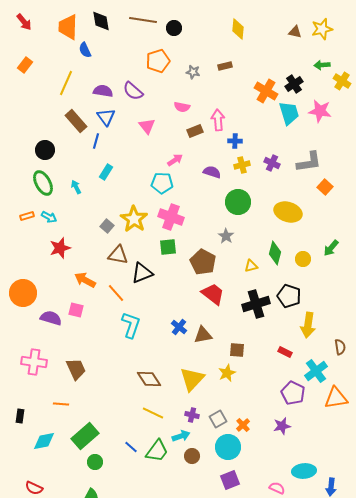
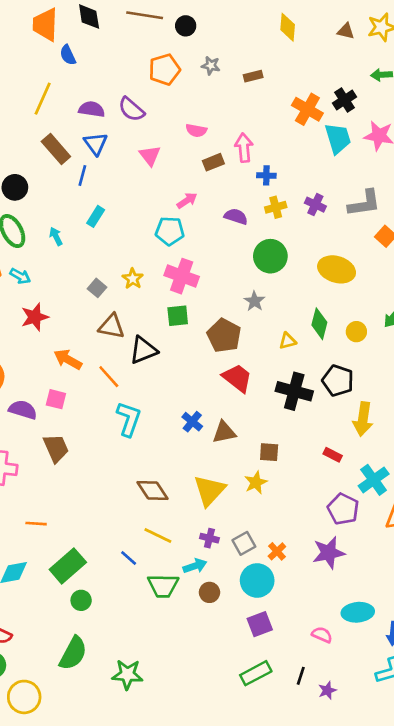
yellow diamond: (238, 29) -> (288, 27), moved
gray star: (193, 72) -> (211, 66), moved
yellow star: (134, 219) -> (133, 279), size x0.6
black cross: (256, 304) -> (294, 391), turned 32
brown trapezoid: (76, 369) -> (56, 448), moved
purple star: (282, 426) -> (329, 553), size x1.4
blue line: (131, 447) -> (129, 558), moved
green trapezoid: (157, 451) -> (163, 586), turned 55

